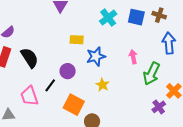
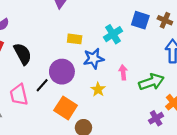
cyan cross: (108, 18) -> (113, 34), moved
pink arrow: (133, 57) -> (123, 72), moved
purple circle: (68, 71) -> (62, 72), size x1.5
green arrow: (151, 74) -> (151, 82), turned -140

